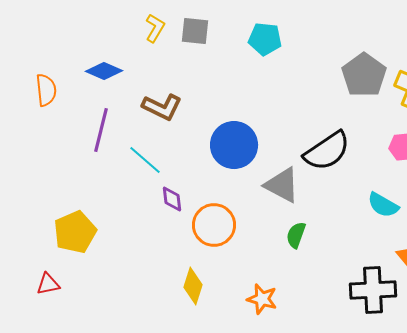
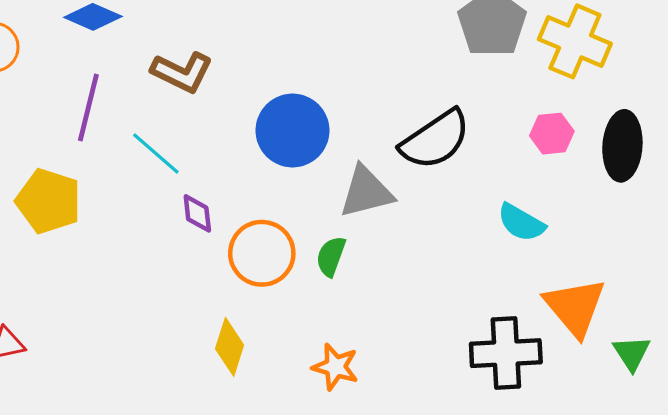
gray triangle: (282, 185) -> (366, 192), turned -42
yellow pentagon: (75, 232) -> (48, 201), moved, turned -30
green semicircle: (296, 235) -> (331, 256), moved

